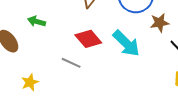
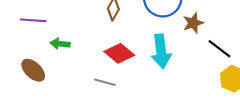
cyan arrow: (126, 43) -> (161, 51), turned 48

